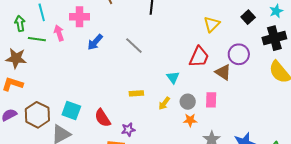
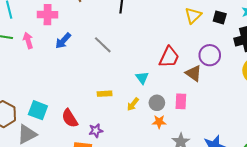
black square: (248, 17) -> (220, 17), turned -32
yellow triangle: (212, 24) -> (193, 15), moved
pink arrow: (59, 33) -> (28, 40), moved

